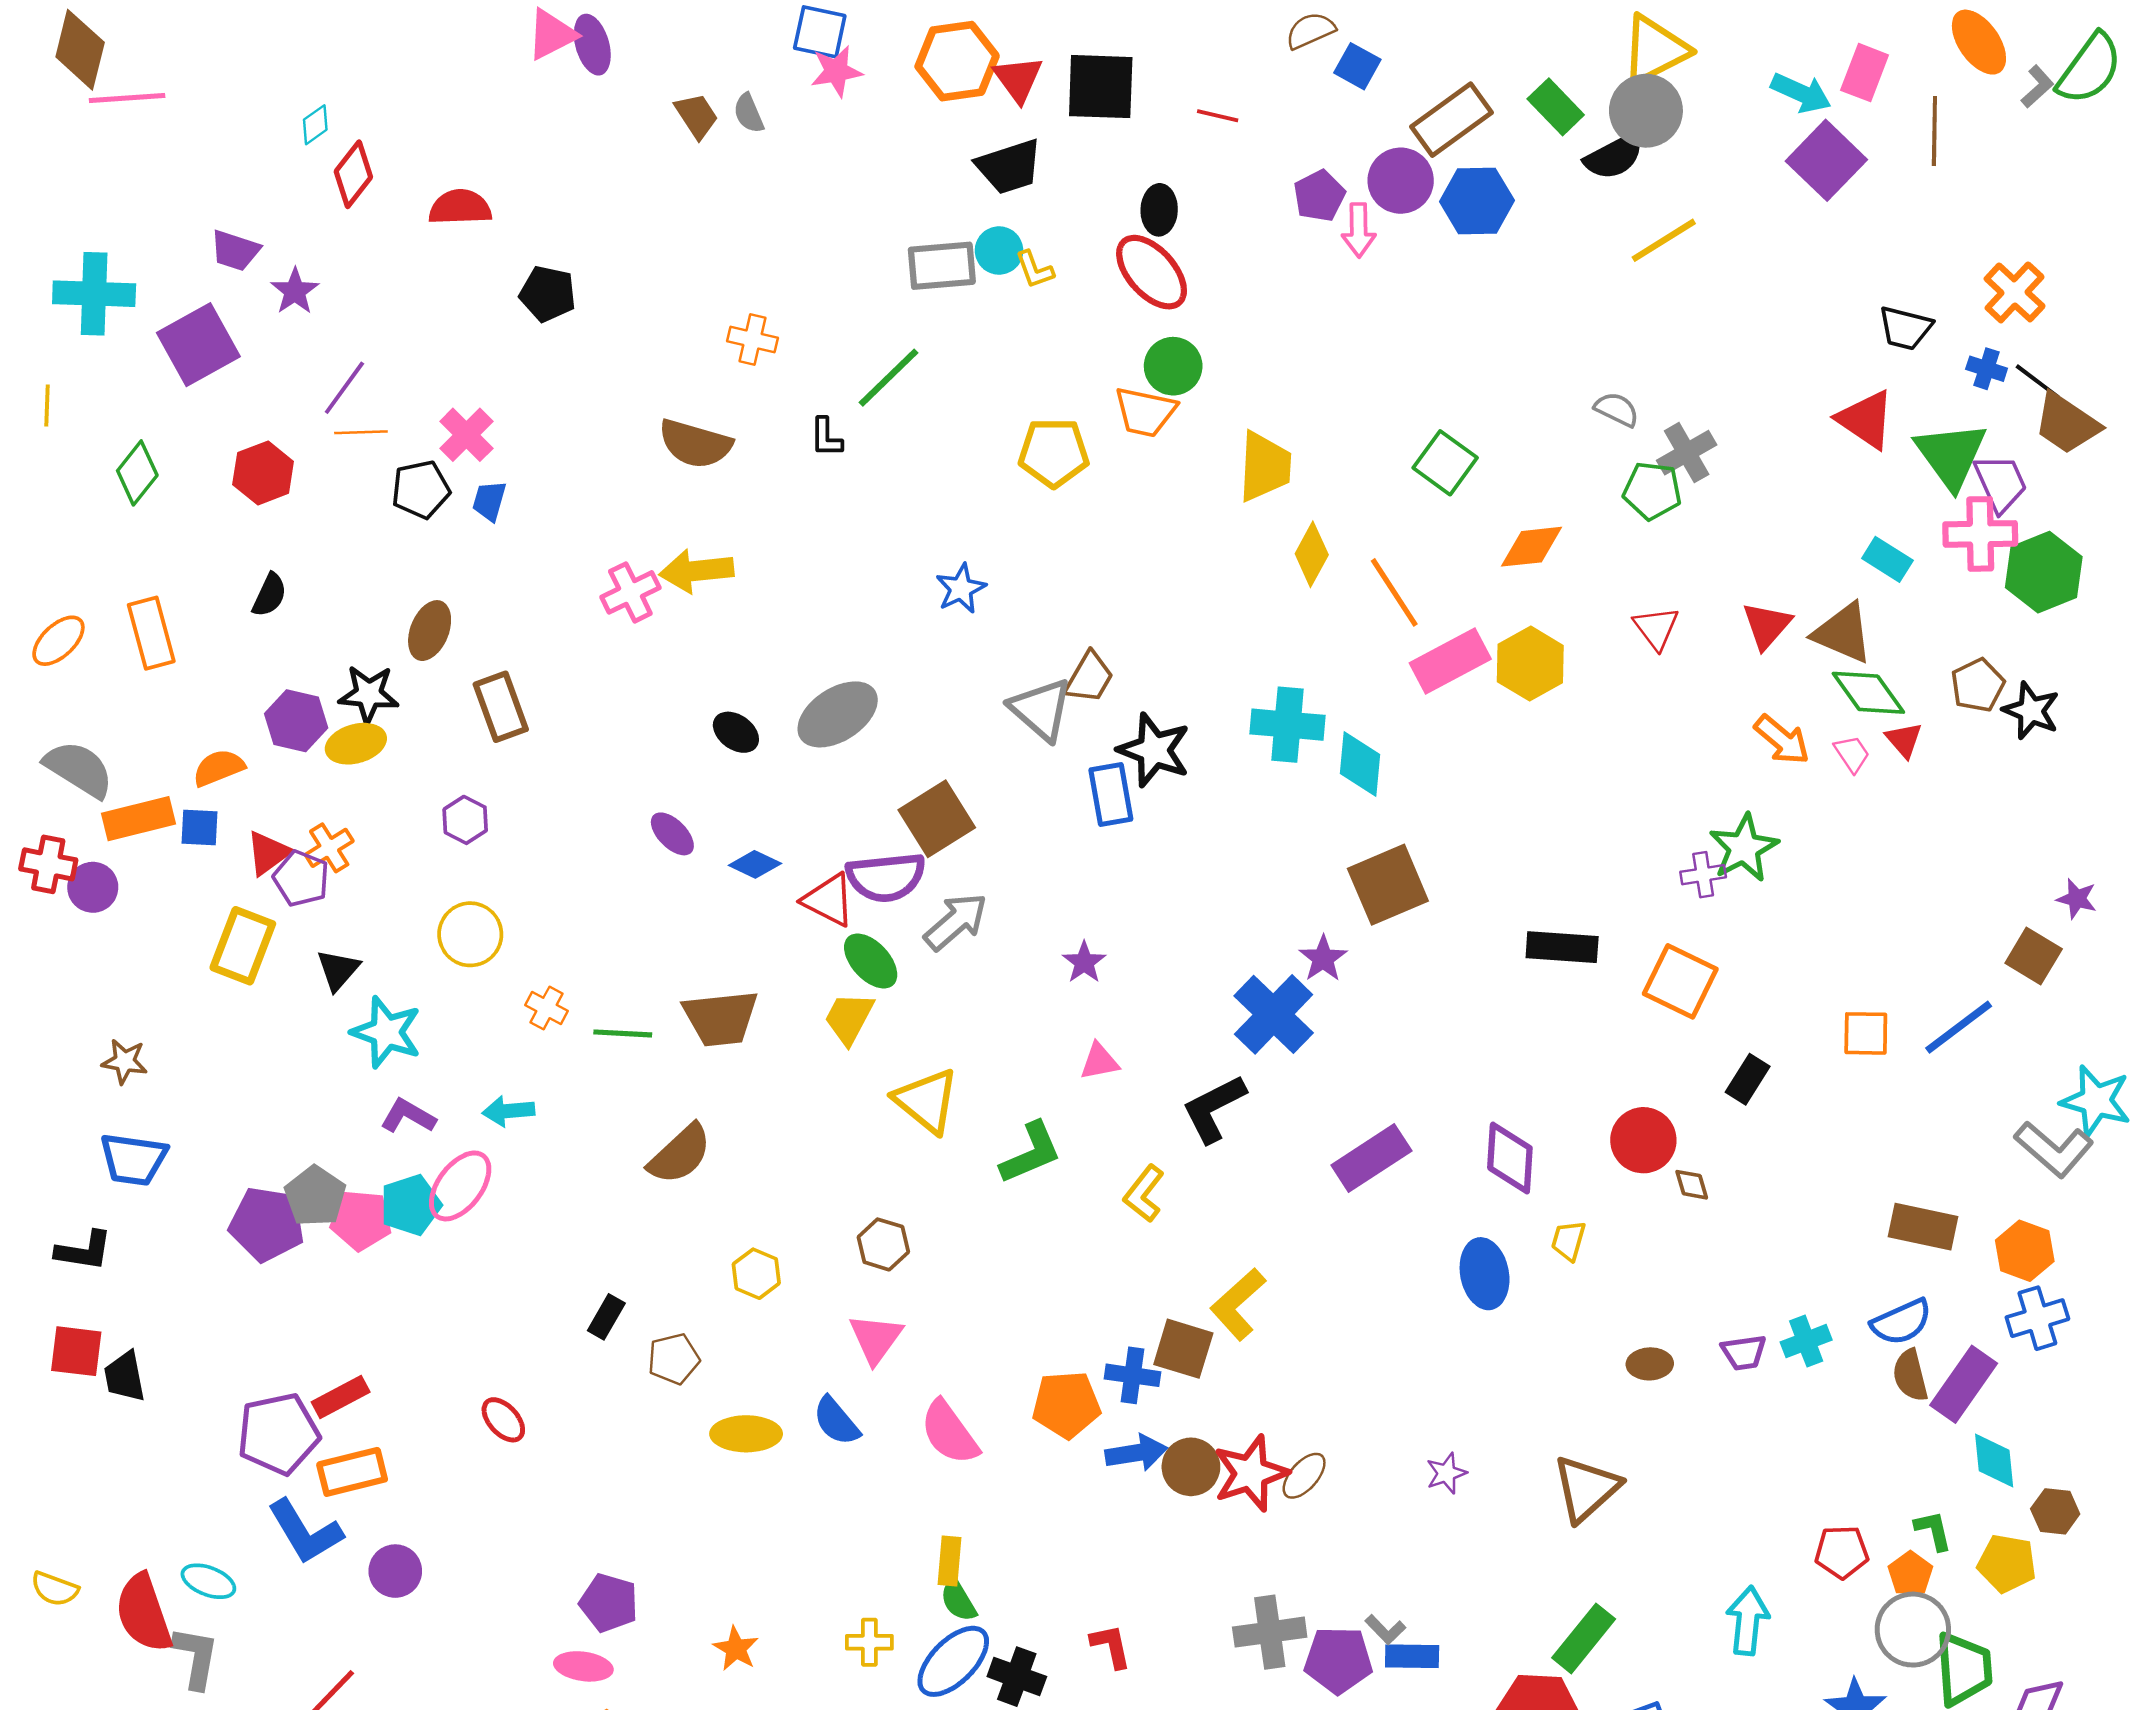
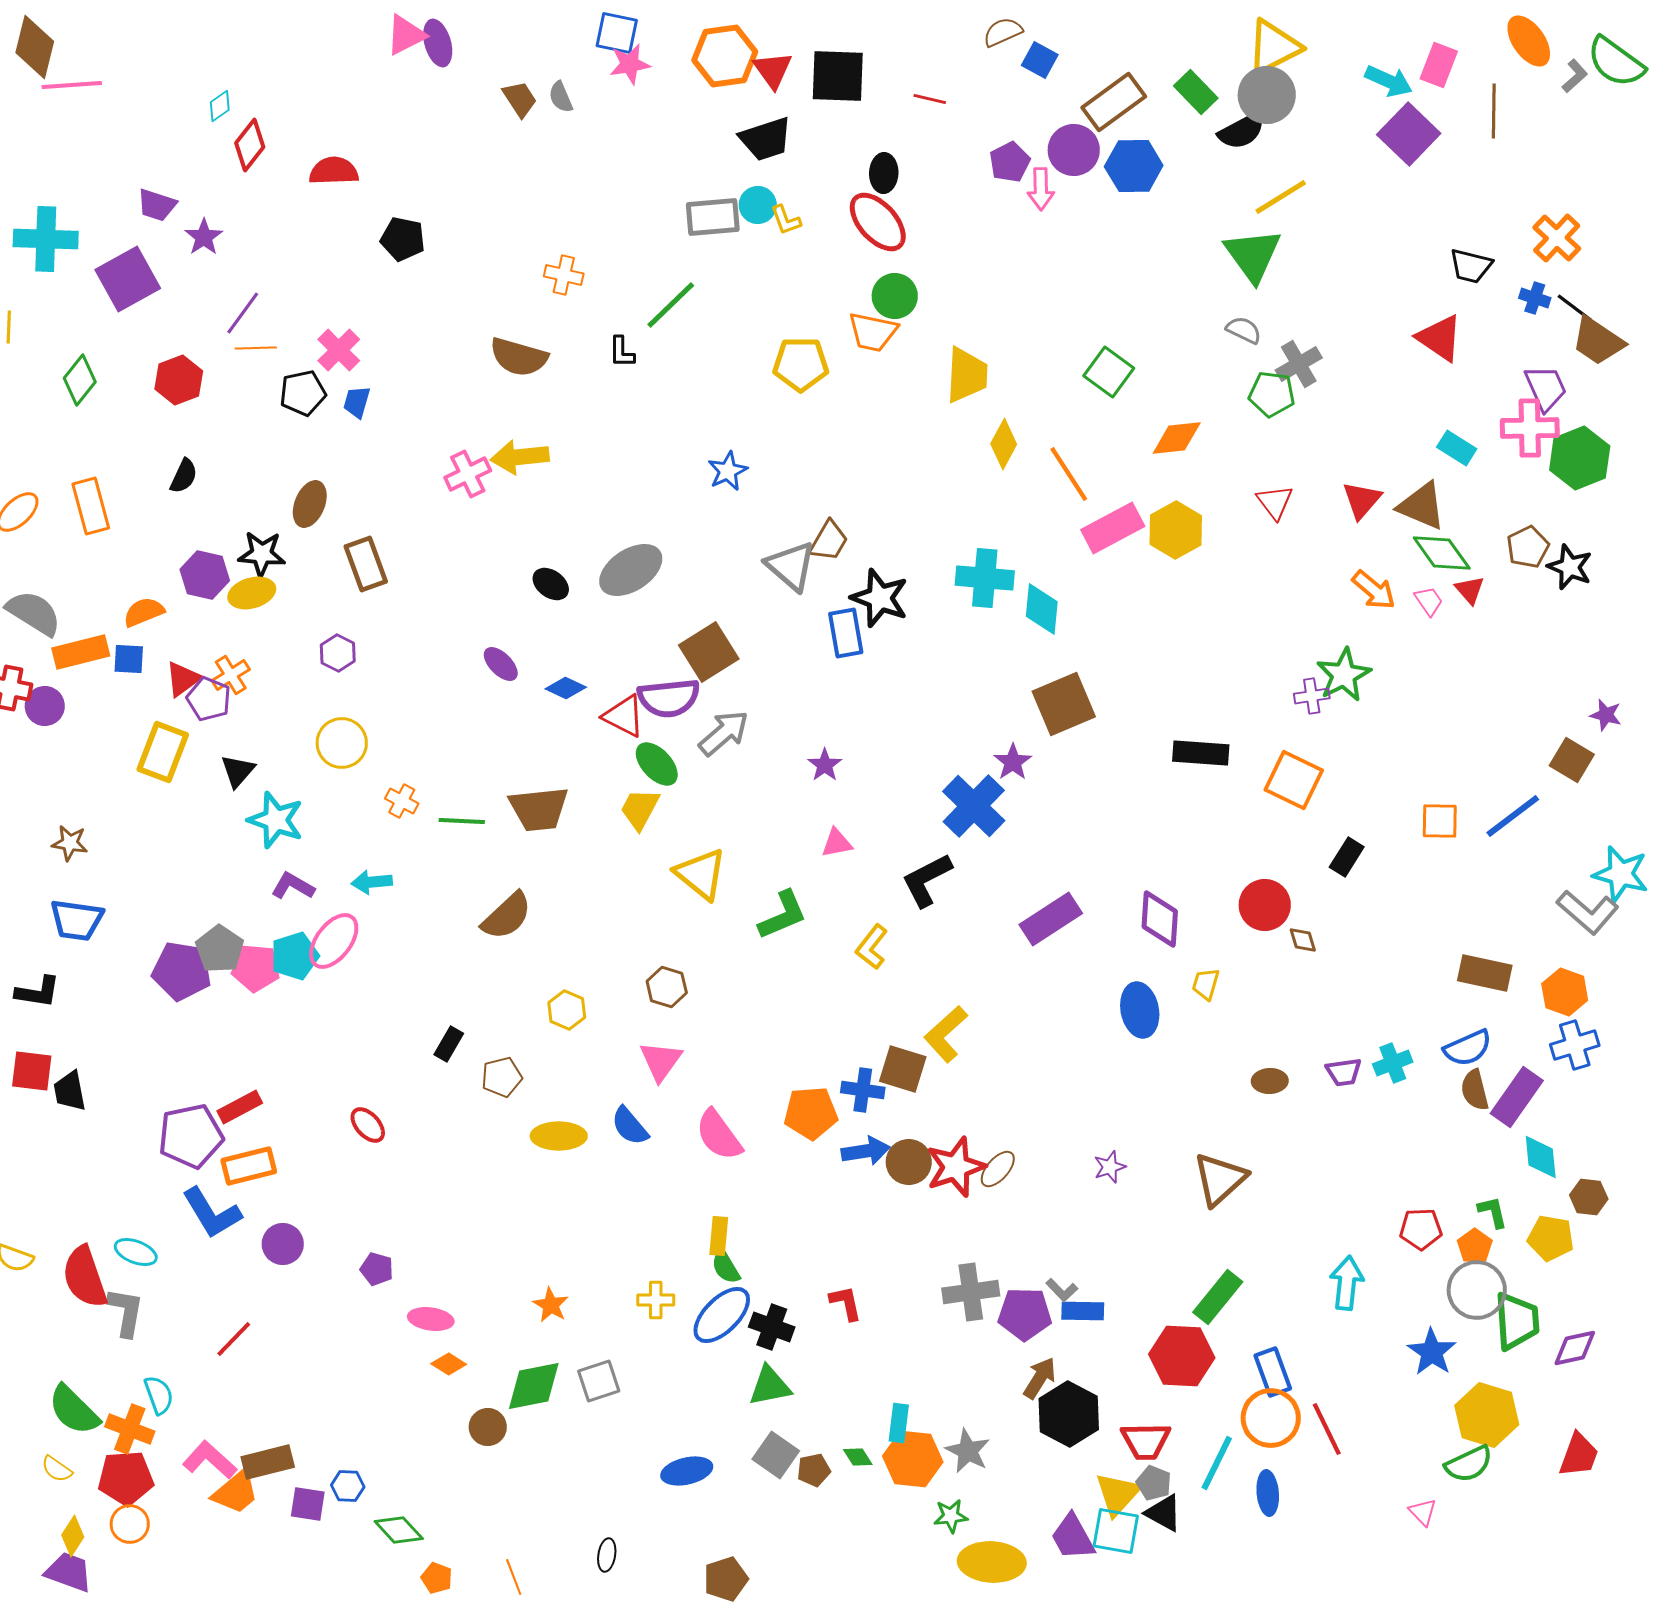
green semicircle: (2090, 69) -> (1616, 62), turned 90
green triangle: (1951, 455) -> (1253, 255), moved
purple pentagon: (609, 1603) -> (377, 1269), moved, size x0.7

